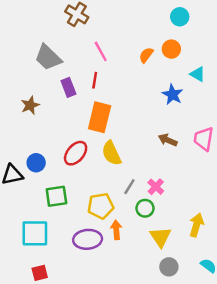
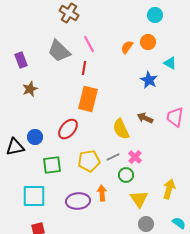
gray trapezoid: (48, 57) -> (59, 51), moved
purple rectangle: (68, 87) -> (21, 60), moved
yellow semicircle: (111, 153) -> (121, 129), moved
gray line: (129, 187) -> (113, 157), turned 32
yellow pentagon: (101, 206) -> (89, 161), moved

